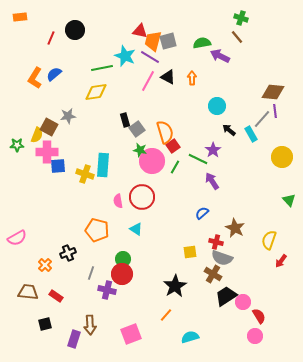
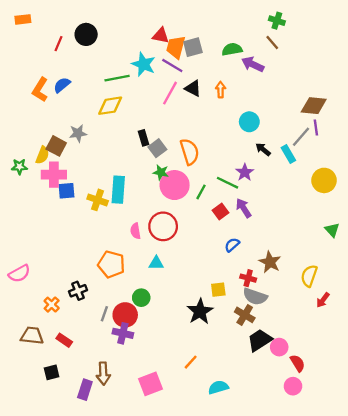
red square: (173, 146) -> (221, 211), moved
cyan triangle: (136, 229) -> (156, 263), turned -32
red circle: (122, 274) -> (125, 315), moved
black star: (175, 286) -> (200, 311), moved

